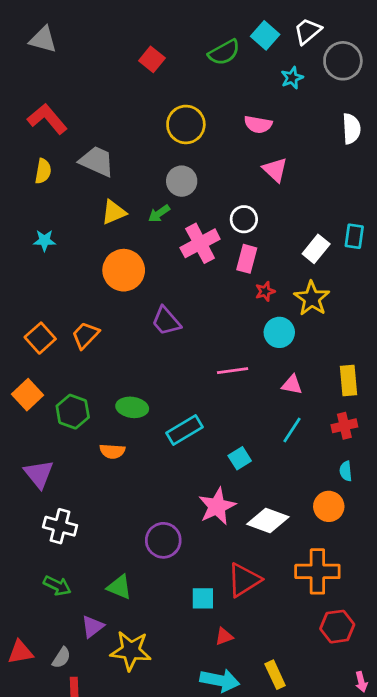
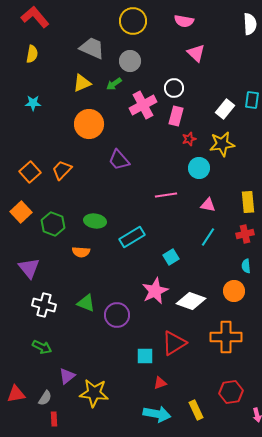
gray trapezoid: (97, 161) -> (92, 48), moved
yellow star: (312, 298) -> (222, 144), turned 30
green triangle: (119, 587) -> (86, 303), moved
red hexagon: (337, 627) -> (231, 392), moved

